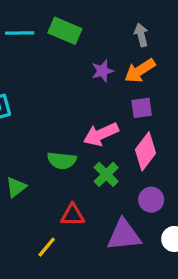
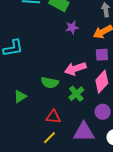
purple star: (103, 71) -> (72, 27), moved
yellow line: (47, 247) -> (50, 138), moved

